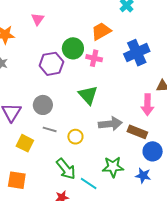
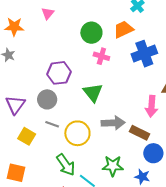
orange trapezoid: (101, 31) -> (123, 29), moved
green circle: (73, 48) -> (91, 33), moved
purple hexagon: (51, 64) -> (59, 73), moved
yellow circle: (75, 137) -> (77, 133), size x1.6

